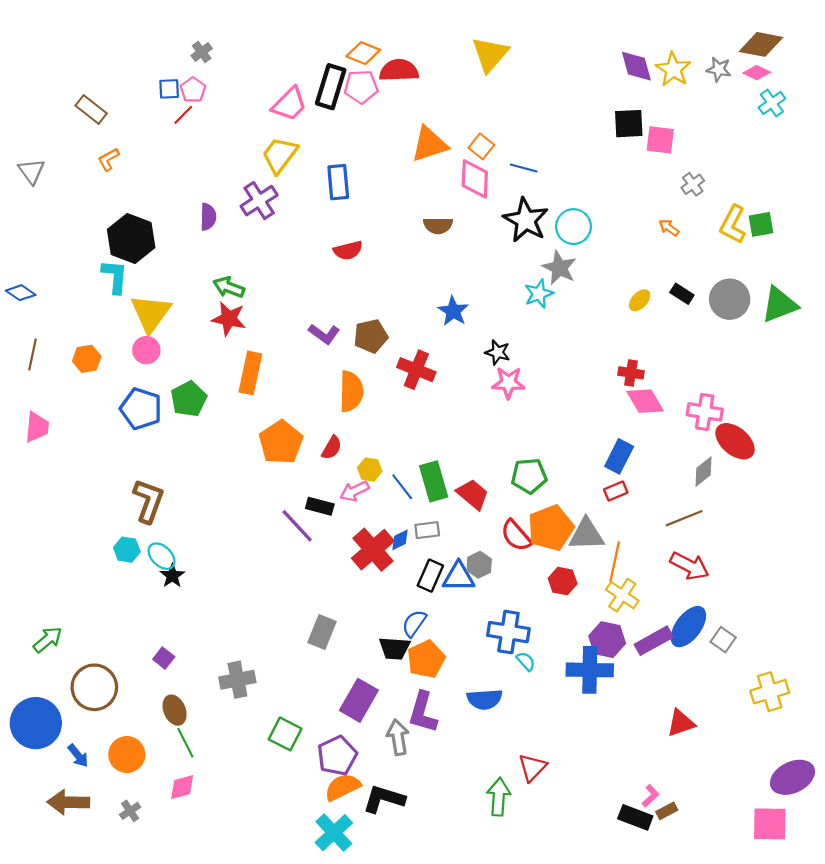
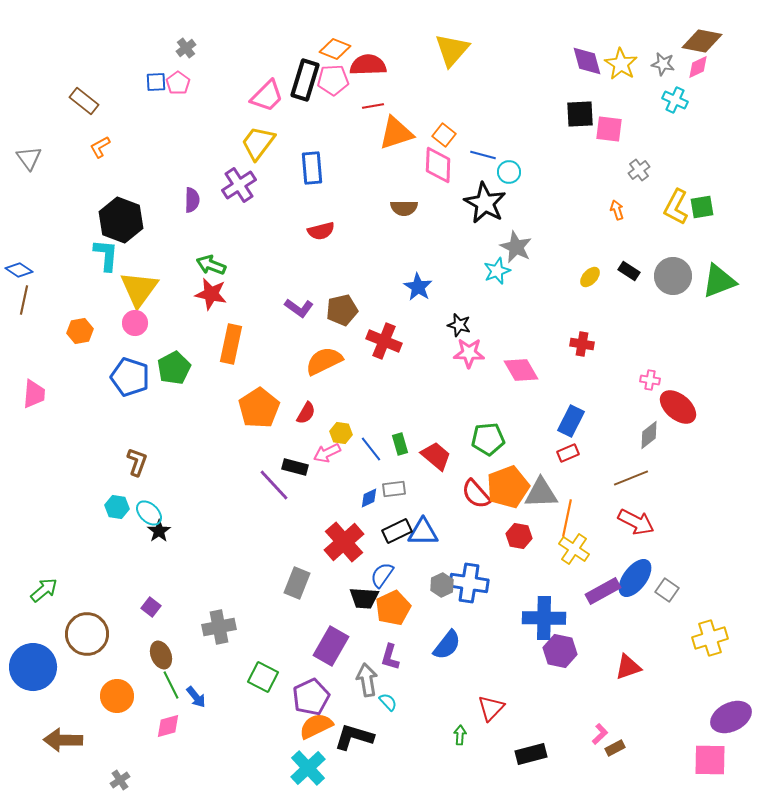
pink diamond: (757, 73) -> (698, 67), turned -50
cyan cross: (772, 103) -> (675, 100), moved, turned -30
red line: (183, 115) -> (373, 106), moved, turned 35
cyan circle: (573, 227) -> (509, 172), moved, size x0.7
orange arrow: (669, 228) -> (617, 210), turned 36
brown line: (33, 354) -> (24, 300), moved
orange semicircle: (351, 391) -> (324, 361), turned -117
pink diamond: (645, 401) -> (521, 370), moved
pink cross: (705, 412) -> (650, 380), size x0.6
green rectangle: (434, 481) -> (400, 444), size x0.6
brown L-shape: (149, 501) -> (137, 462), size x0.7
red cross: (373, 550) -> (344, 542), moved
gray hexagon: (479, 565) -> (442, 585), moved
black rectangle: (430, 576) -> (397, 531), turned 40
purple hexagon: (607, 640) -> (560, 651), moved
cyan semicircle: (526, 661) -> (388, 702), moved
blue semicircle: (485, 699) -> (447, 645), turned -48
purple L-shape: (423, 712) -> (390, 657), size x0.7
blue arrow: (78, 756) -> (196, 697), moved
green arrow: (499, 797) -> (460, 735), size x0.6
gray cross: (130, 811) -> (120, 780), moved
black rectangle: (635, 817) -> (531, 754), moved, turned -36

